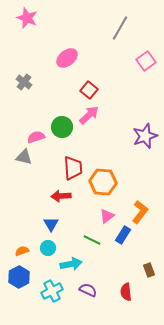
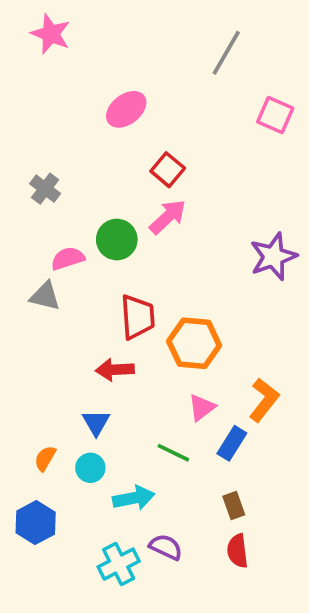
pink square: (146, 61) -> (275, 115), turned -30
gray cross: (24, 82) -> (45, 189), moved
orange semicircle: (22, 251) -> (45, 458), moved, turned -40
brown rectangle: (149, 270) -> (234, 506), moved
cyan cross: (52, 291) -> (119, 564), moved

